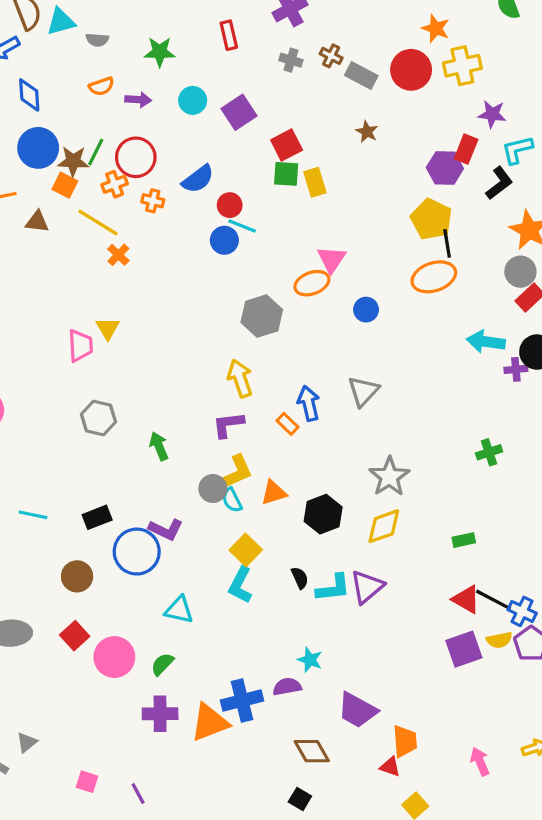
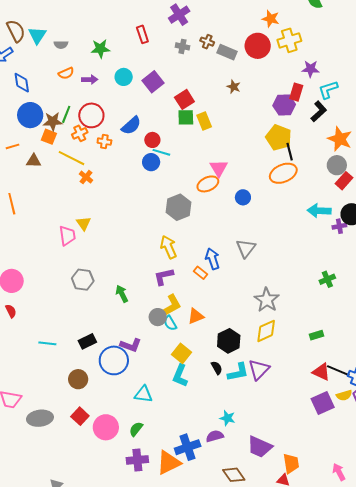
cyan triangle: (61, 22) -> (37, 35), turned -36
black hexagon: (323, 514) -> (229, 341), moved

